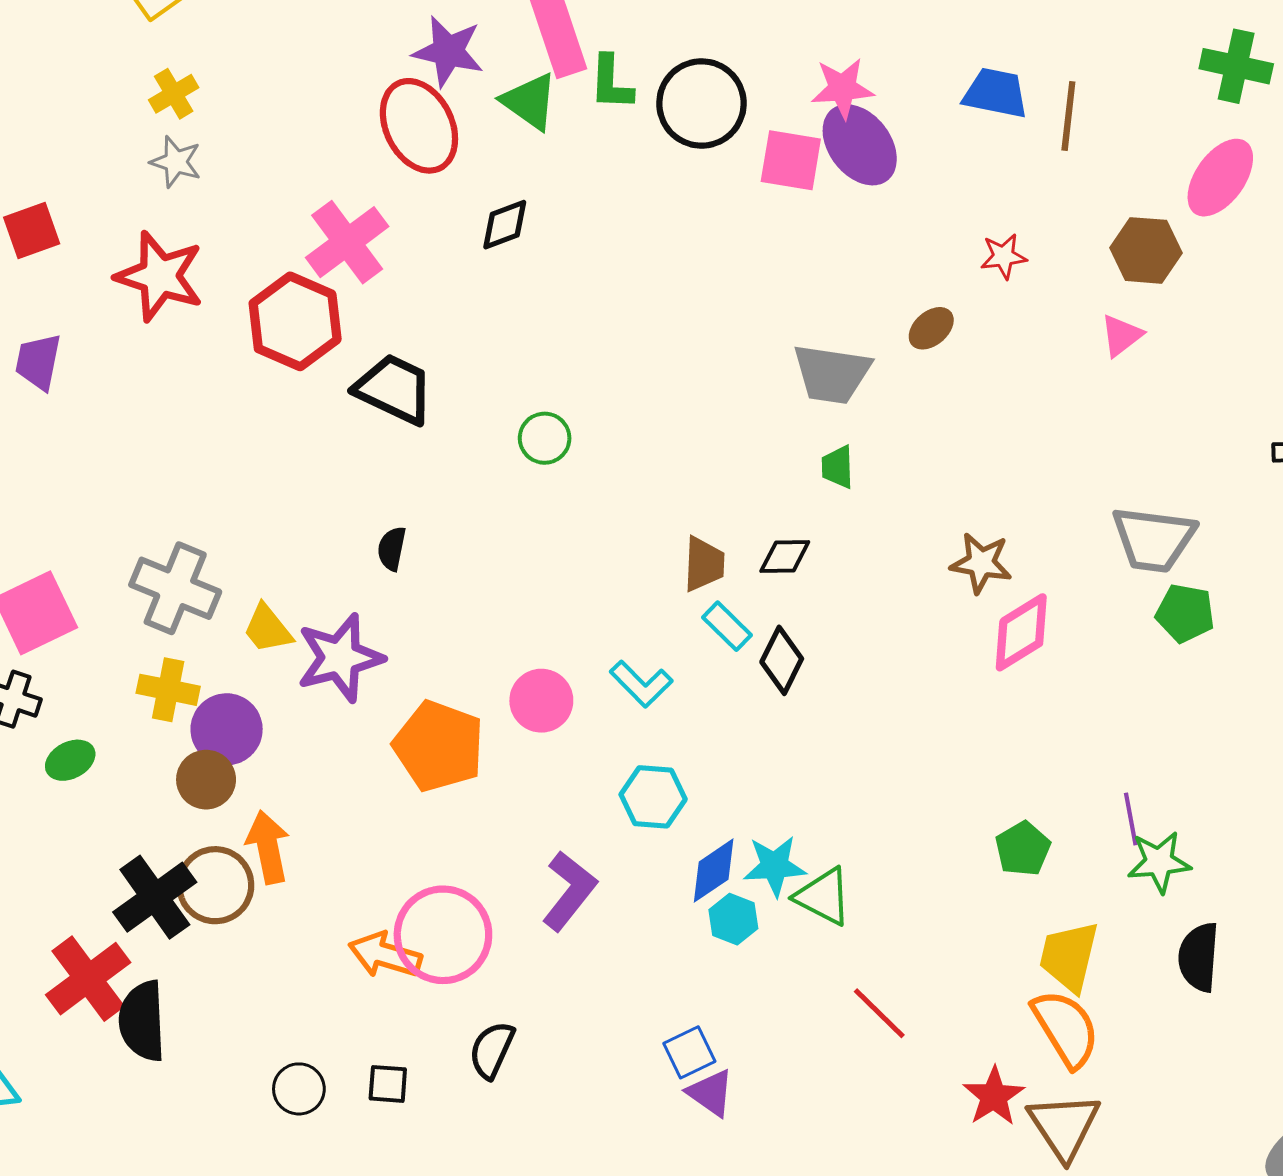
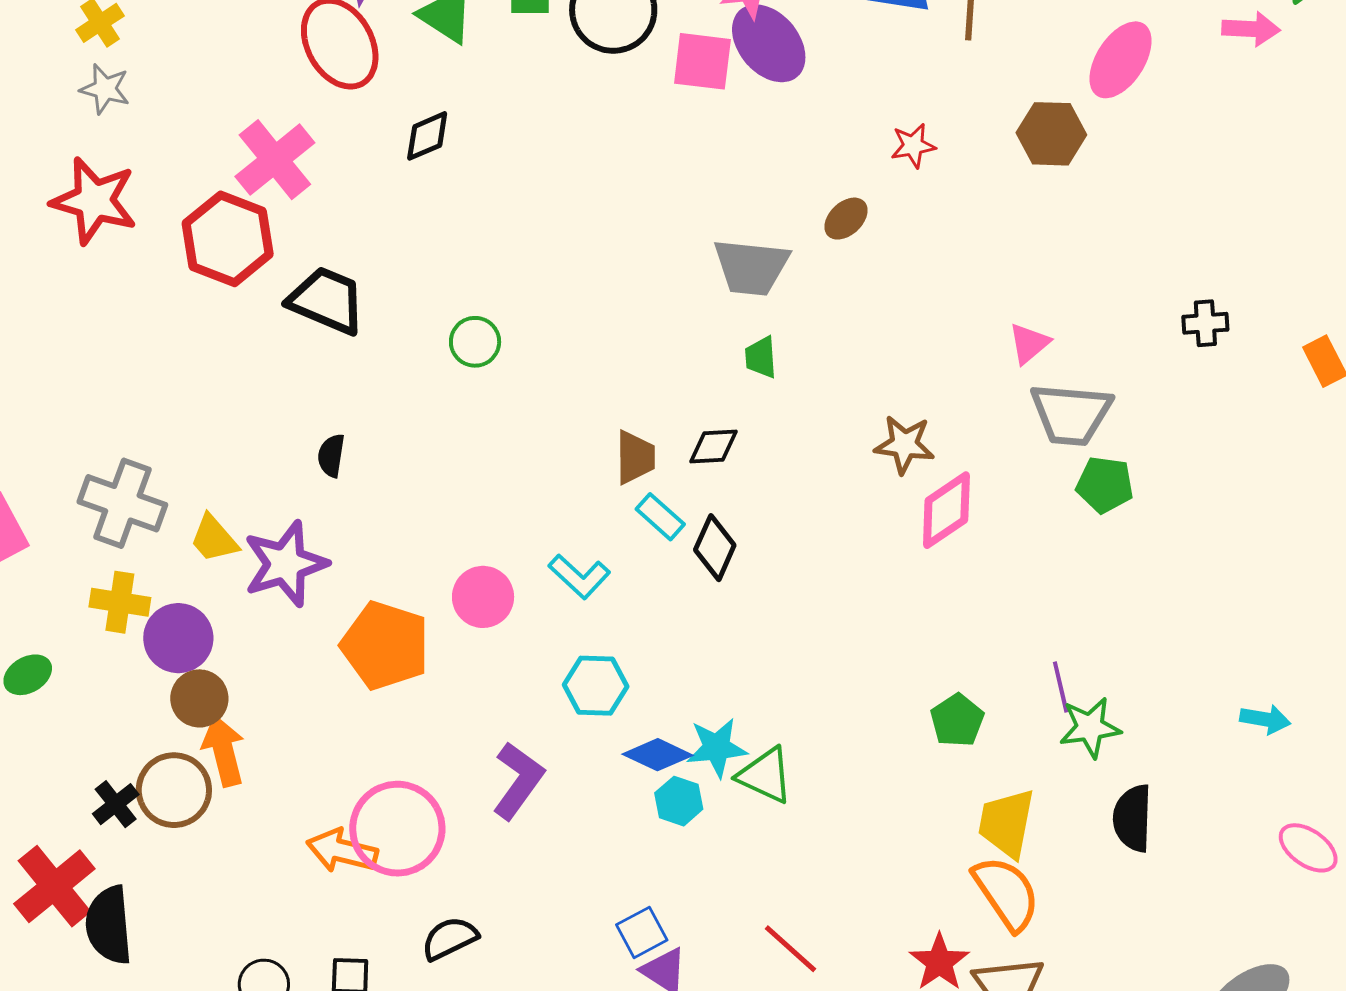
pink triangle: (1121, 335) -> (1029, 343), moved
brown circle: (206, 780) -> (199, 698), moved
blue diamond: (714, 871) -> (658, 755), turned 62
black cross: (155, 897) -> (116, 804), size x0.6
red line: (879, 1013) -> (791, 949), moved
black semicircle: (492, 1050) -> (450, 938), turned 42

